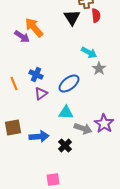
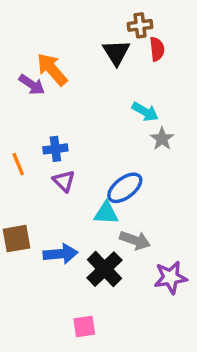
blue cross: (36, 74) -> (55, 149), turned -32
blue ellipse: (69, 84) -> (125, 188), moved
purple triangle: (41, 94) -> (64, 181), turned -40
purple star: (104, 124) -> (170, 277), moved, turned 30
black cross: (65, 146) -> (105, 269), size x1.5

